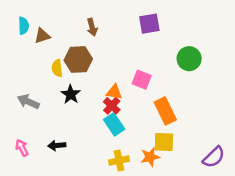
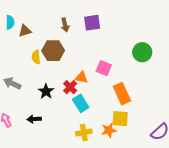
purple square: (149, 24) -> (92, 23), moved
black star: (71, 94) -> (46, 91), moved
red cross: (112, 106) -> (70, 87), moved

